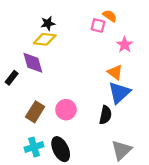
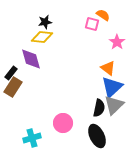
pink circle: (66, 110) -> (63, 123), moved
brown rectangle: (35, 112) -> (13, 87), moved
black ellipse: (61, 149) -> (97, 136), moved
gray triangle: (121, 150) -> (114, 105), moved

